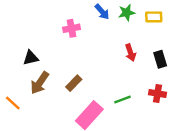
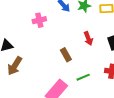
brown rectangle: (74, 83) -> (66, 55), moved, turned -72

